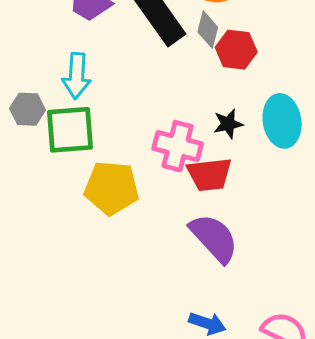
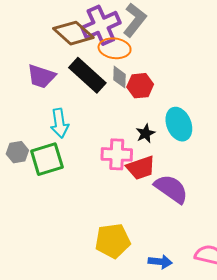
cyan arrow: (77, 76) -> (60, 123), moved
yellow pentagon: (112, 188) -> (113, 241), moved
purple semicircle: (214, 238) -> (171, 189), moved

